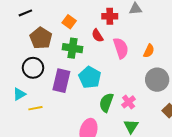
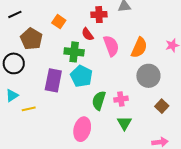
green cross: (72, 48) -> (74, 52), moved
orange semicircle: (149, 51) -> (139, 48), size x1.5
black circle: (33, 68) -> (14, 63), moved
pink cross: (129, 102) -> (121, 99), turned 32

